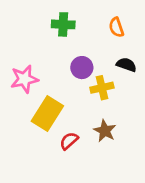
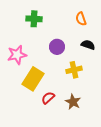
green cross: (63, 24) -> (34, 19), moved
yellow cross: (102, 88) -> (74, 70), moved
brown star: (105, 131) -> (73, 102), moved

